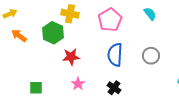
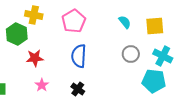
cyan semicircle: (150, 14) -> (125, 22), moved
gray circle: (151, 56) -> (131, 54), moved

